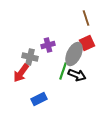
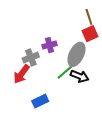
red square: (87, 43) -> (90, 34), moved
gray cross: (30, 57) -> (31, 57), turned -35
green line: (63, 71) -> (65, 72), turned 30

